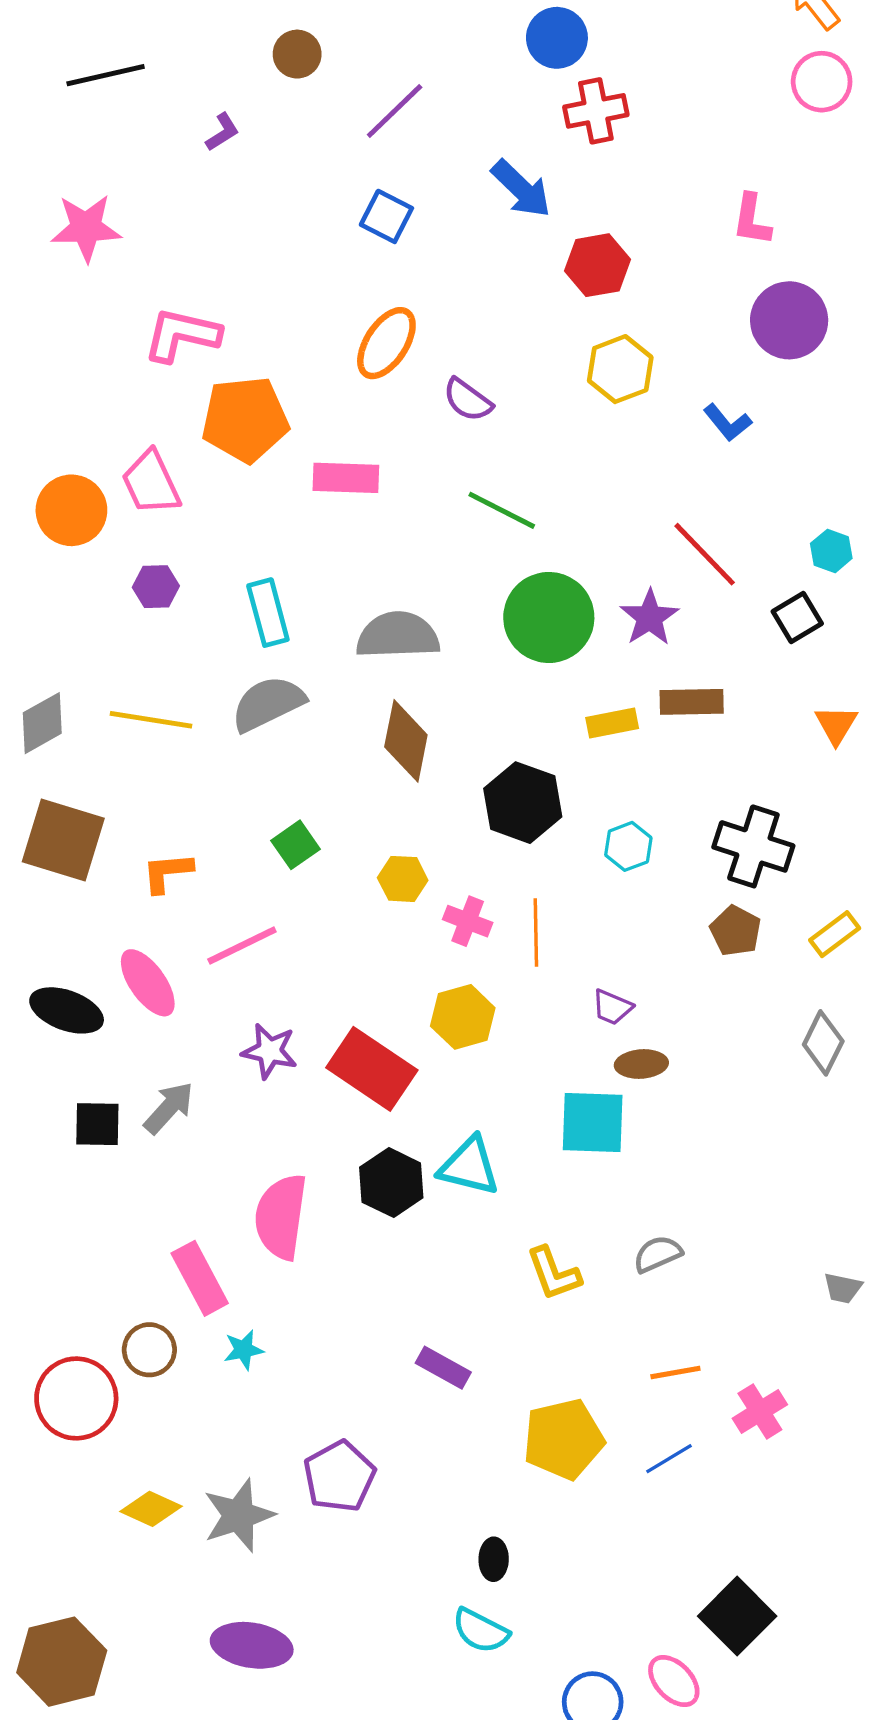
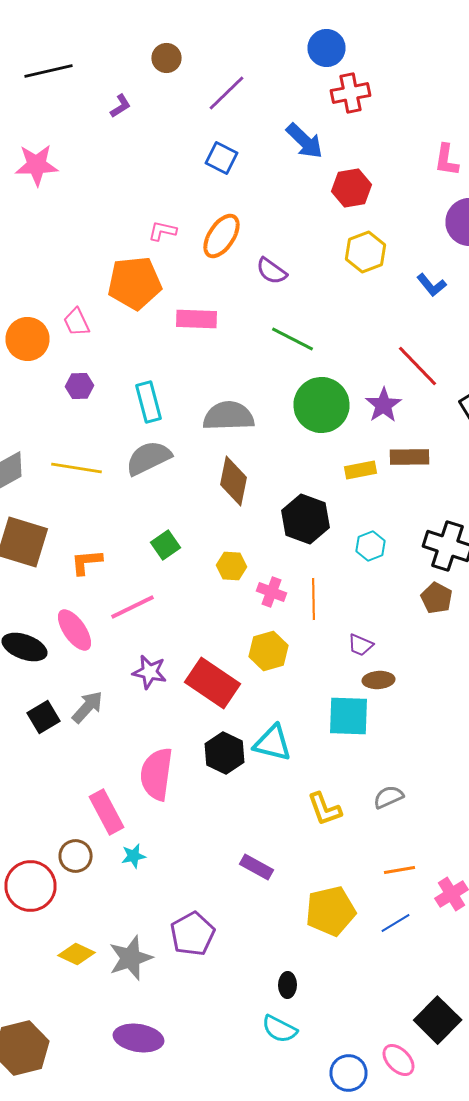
pink L-shape: (182, 335) -> (162, 231), moved, size x0.6
pink trapezoid: (151, 483) -> (76, 322), size x0.7
black square: (97, 1124) -> (44, 717), turned -32

